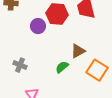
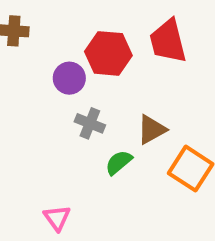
gray cross: (20, 65) -> (90, 123), moved

